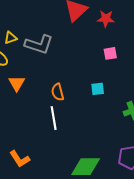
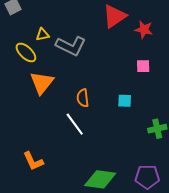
orange triangle: (17, 83) -> (42, 83), size x1.4
white line: (54, 118) -> (75, 124), turned -35

